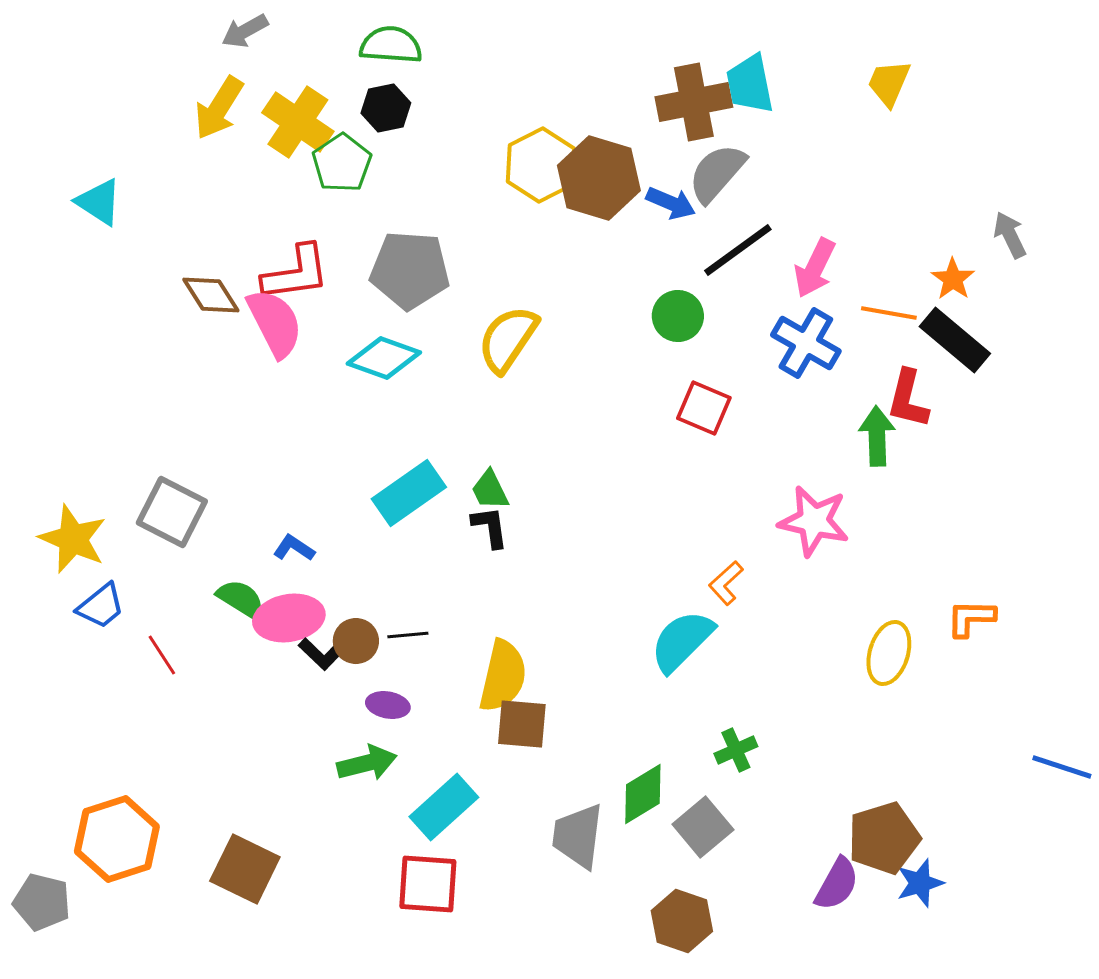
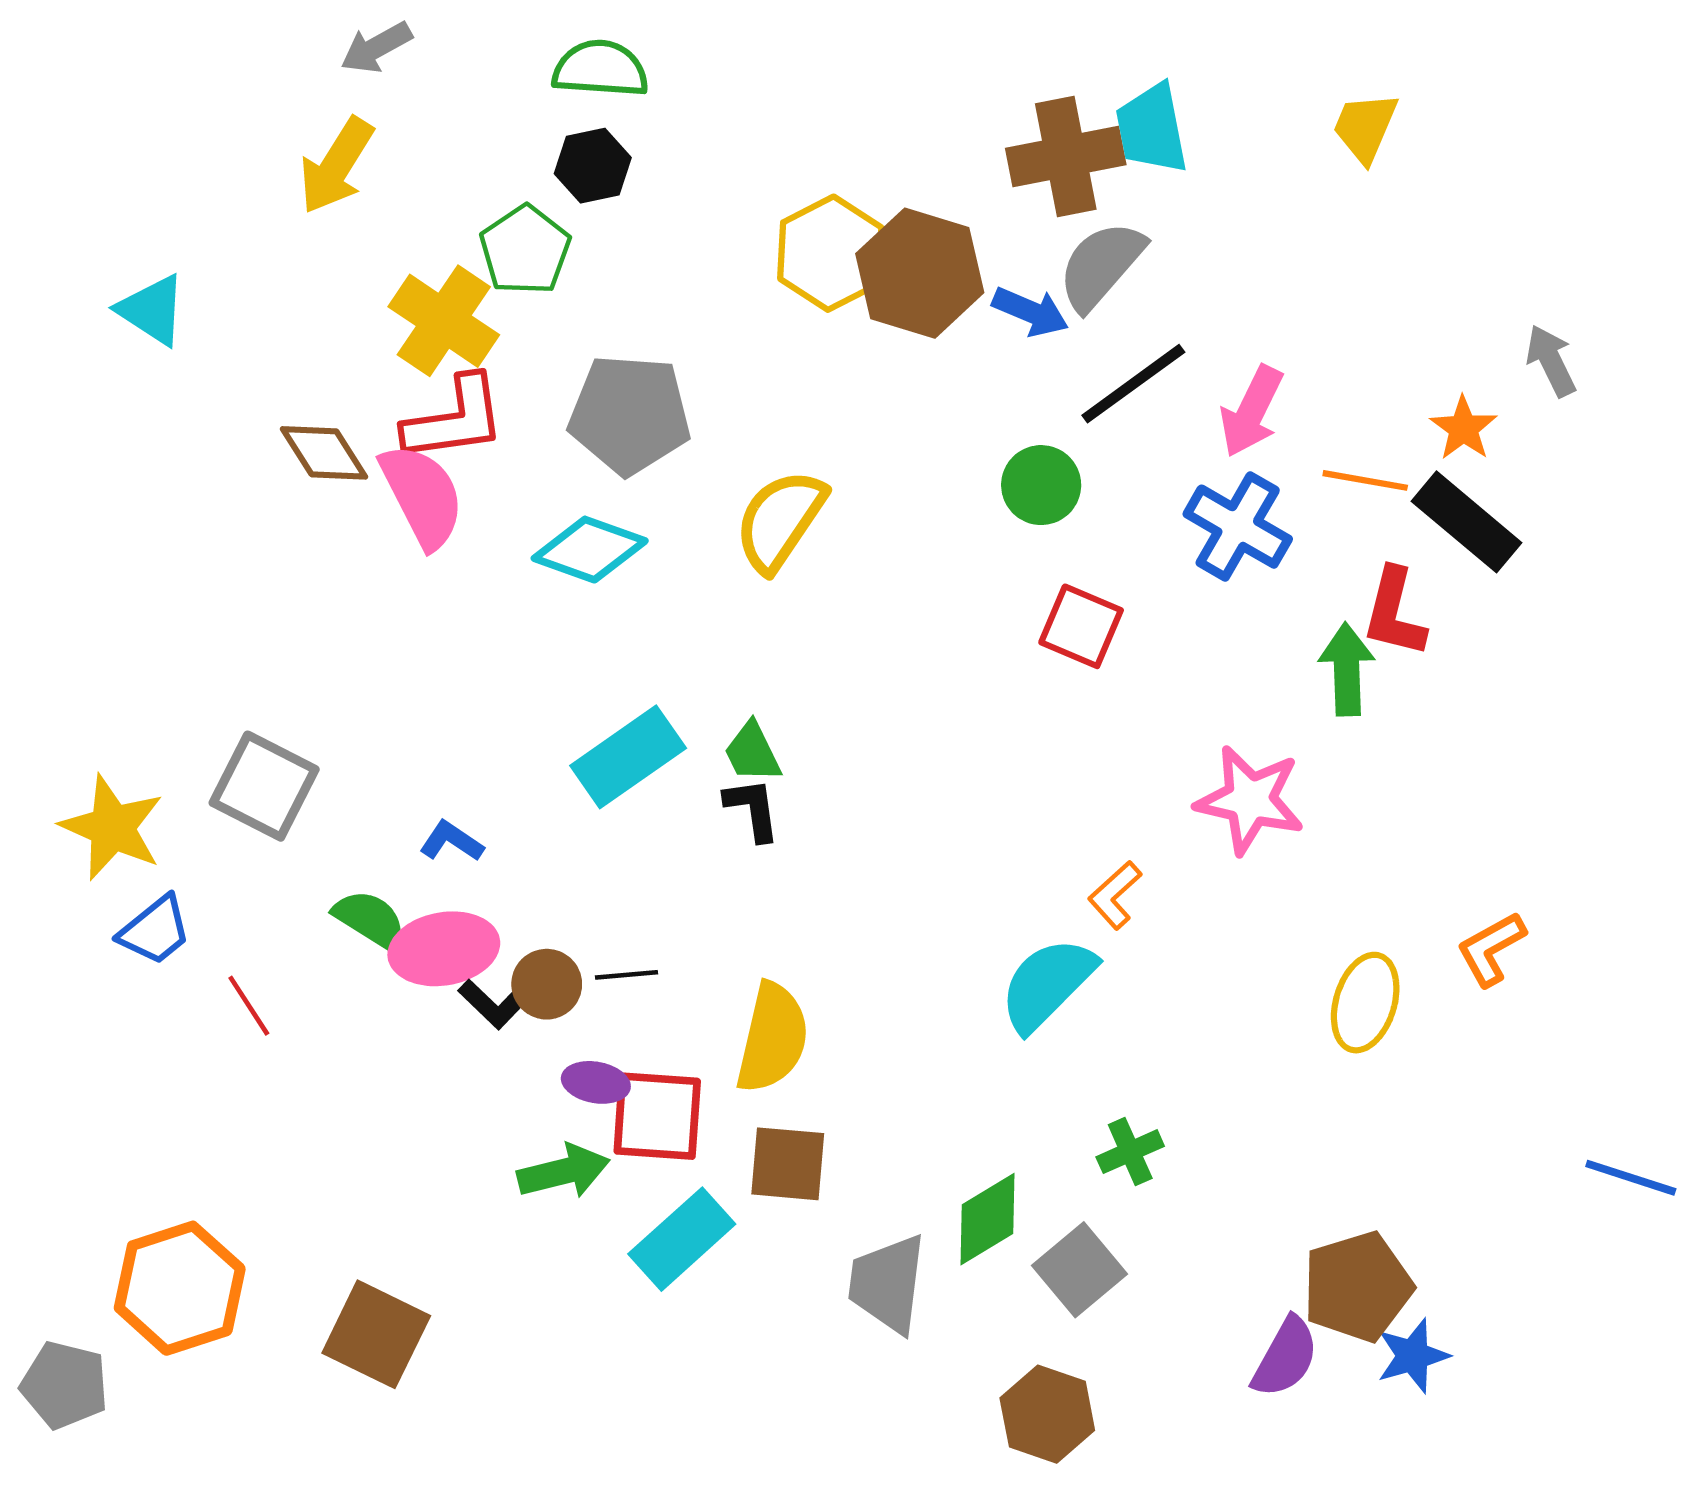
yellow cross: (298, 122) -> (444, 321), moved
orange L-shape: (971, 618) -> (1491, 949), turned -30
brown square: (522, 724) -> (788, 1164), moved
red square: (428, 884) -> (657, 1116), moved

